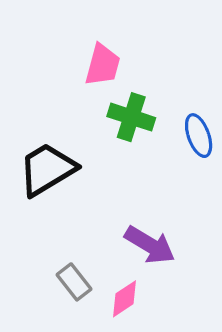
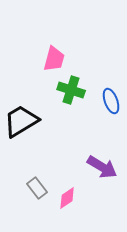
purple arrow: (150, 245) -> (102, 167), moved

